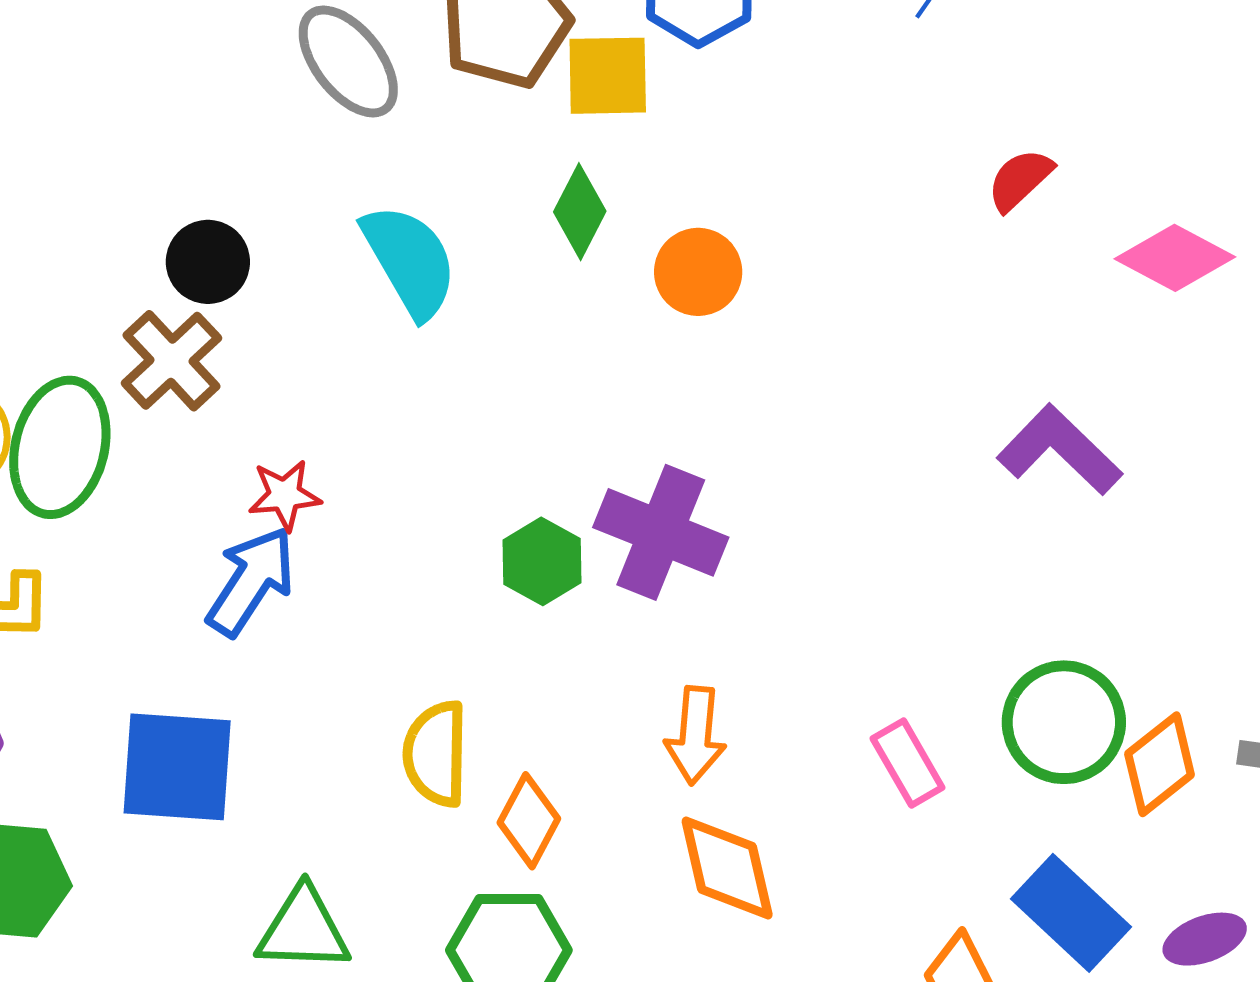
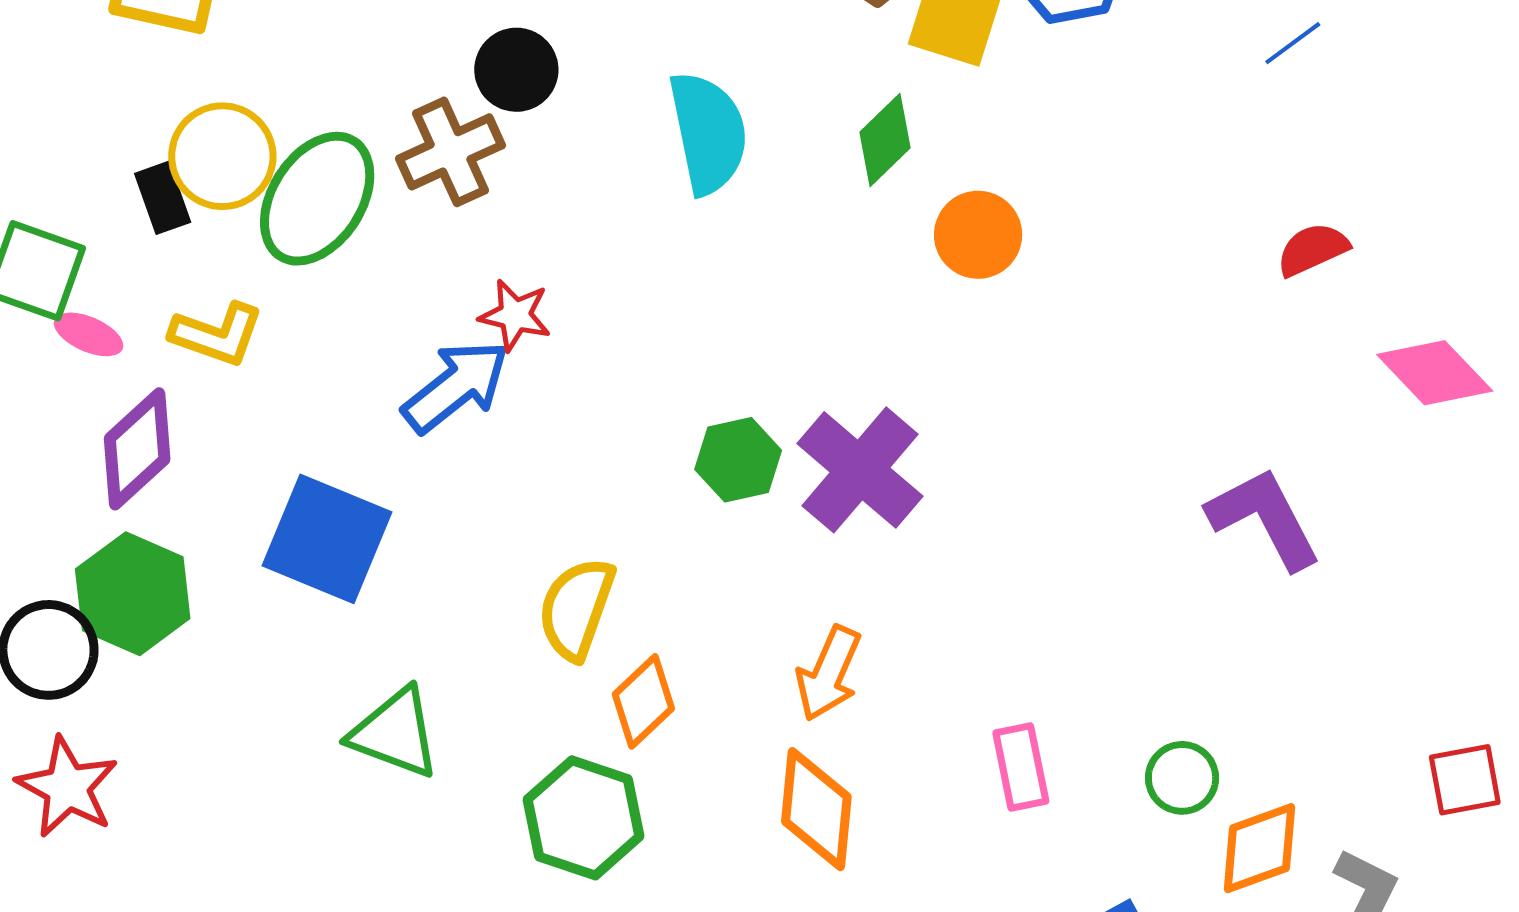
green circle: (1064, 722) -> (1182, 778), size x0.6

